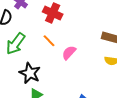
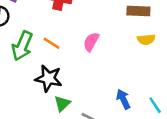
orange line: (49, 41) -> (51, 43), moved

